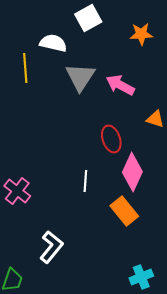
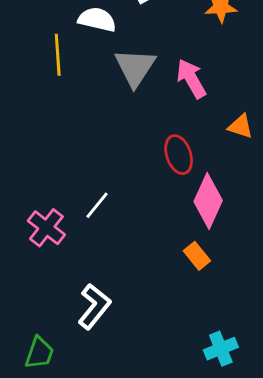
pink arrow: (120, 85) -> (191, 79), turned 32
white line: (85, 181) -> (97, 205), moved, turned 35
orange rectangle: (124, 211) -> (197, 256), size x0.7

